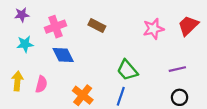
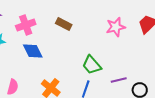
purple line: (177, 69) -> (119, 80), moved
pink semicircle: (41, 84) -> (13, 87), moved

